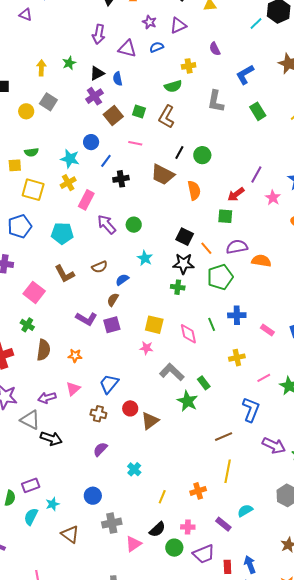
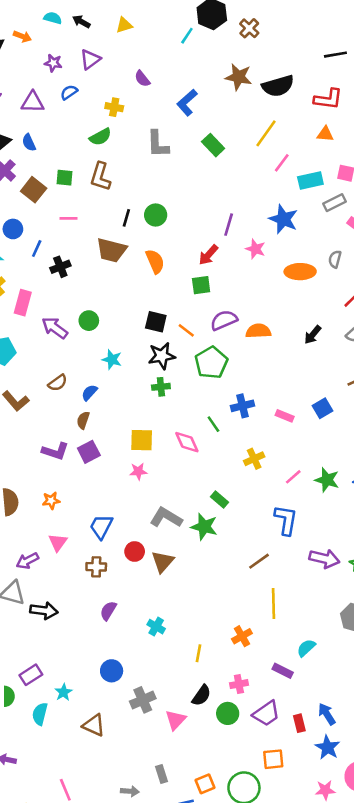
yellow cross: (189, 66) -> (114, 107), turned 32
gray L-shape: (172, 372) -> (166, 518), moved

